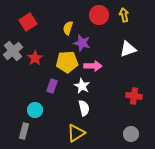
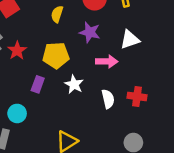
purple star: (82, 43) -> (90, 32), moved
pink arrow: (93, 66) -> (107, 61), moved
white semicircle: (84, 108) -> (108, 99), moved

